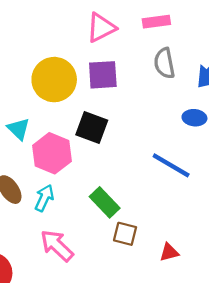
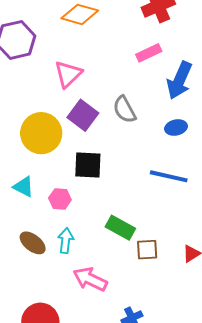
pink rectangle: (156, 22) -> (149, 53), moved
gray semicircle: (164, 63) -> (124, 110), moved
purple square: (103, 75) -> (83, 115), turned -32
pink hexagon: (52, 153) -> (60, 199), size x0.6

